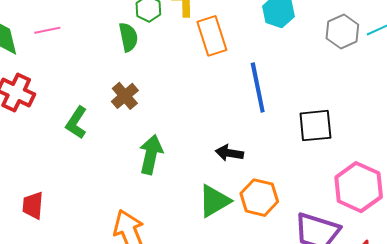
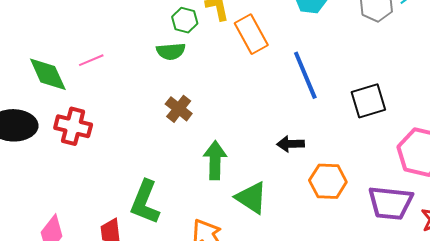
green semicircle: (128, 37) -> (171, 51), turned 108
green L-shape: (76, 123) -> (145, 202), moved, size x1.4
green triangle: (214, 201) -> (251, 198), moved, turned -45

